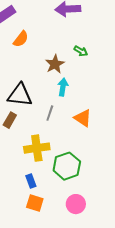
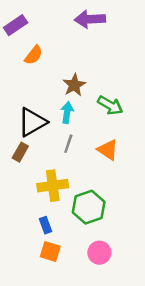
green arrow: (81, 51) -> (110, 105), moved, size x1.5
cyan arrow: (63, 87) -> (67, 113), moved
black triangle: (20, 95) -> (32, 122), turned -36

